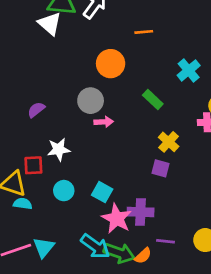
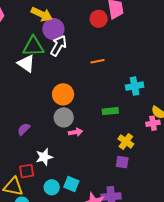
orange circle: (111, 64) -> (63, 94), moved
cyan cross: (189, 70) -> (135, 86), turned 36
green rectangle: (153, 99) -> (110, 111), turned -42
cyan square: (102, 192) -> (71, 184), moved

